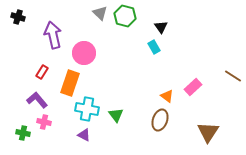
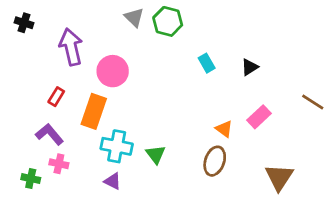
black triangle: (161, 27) -> (250, 67), moved, turned 32

